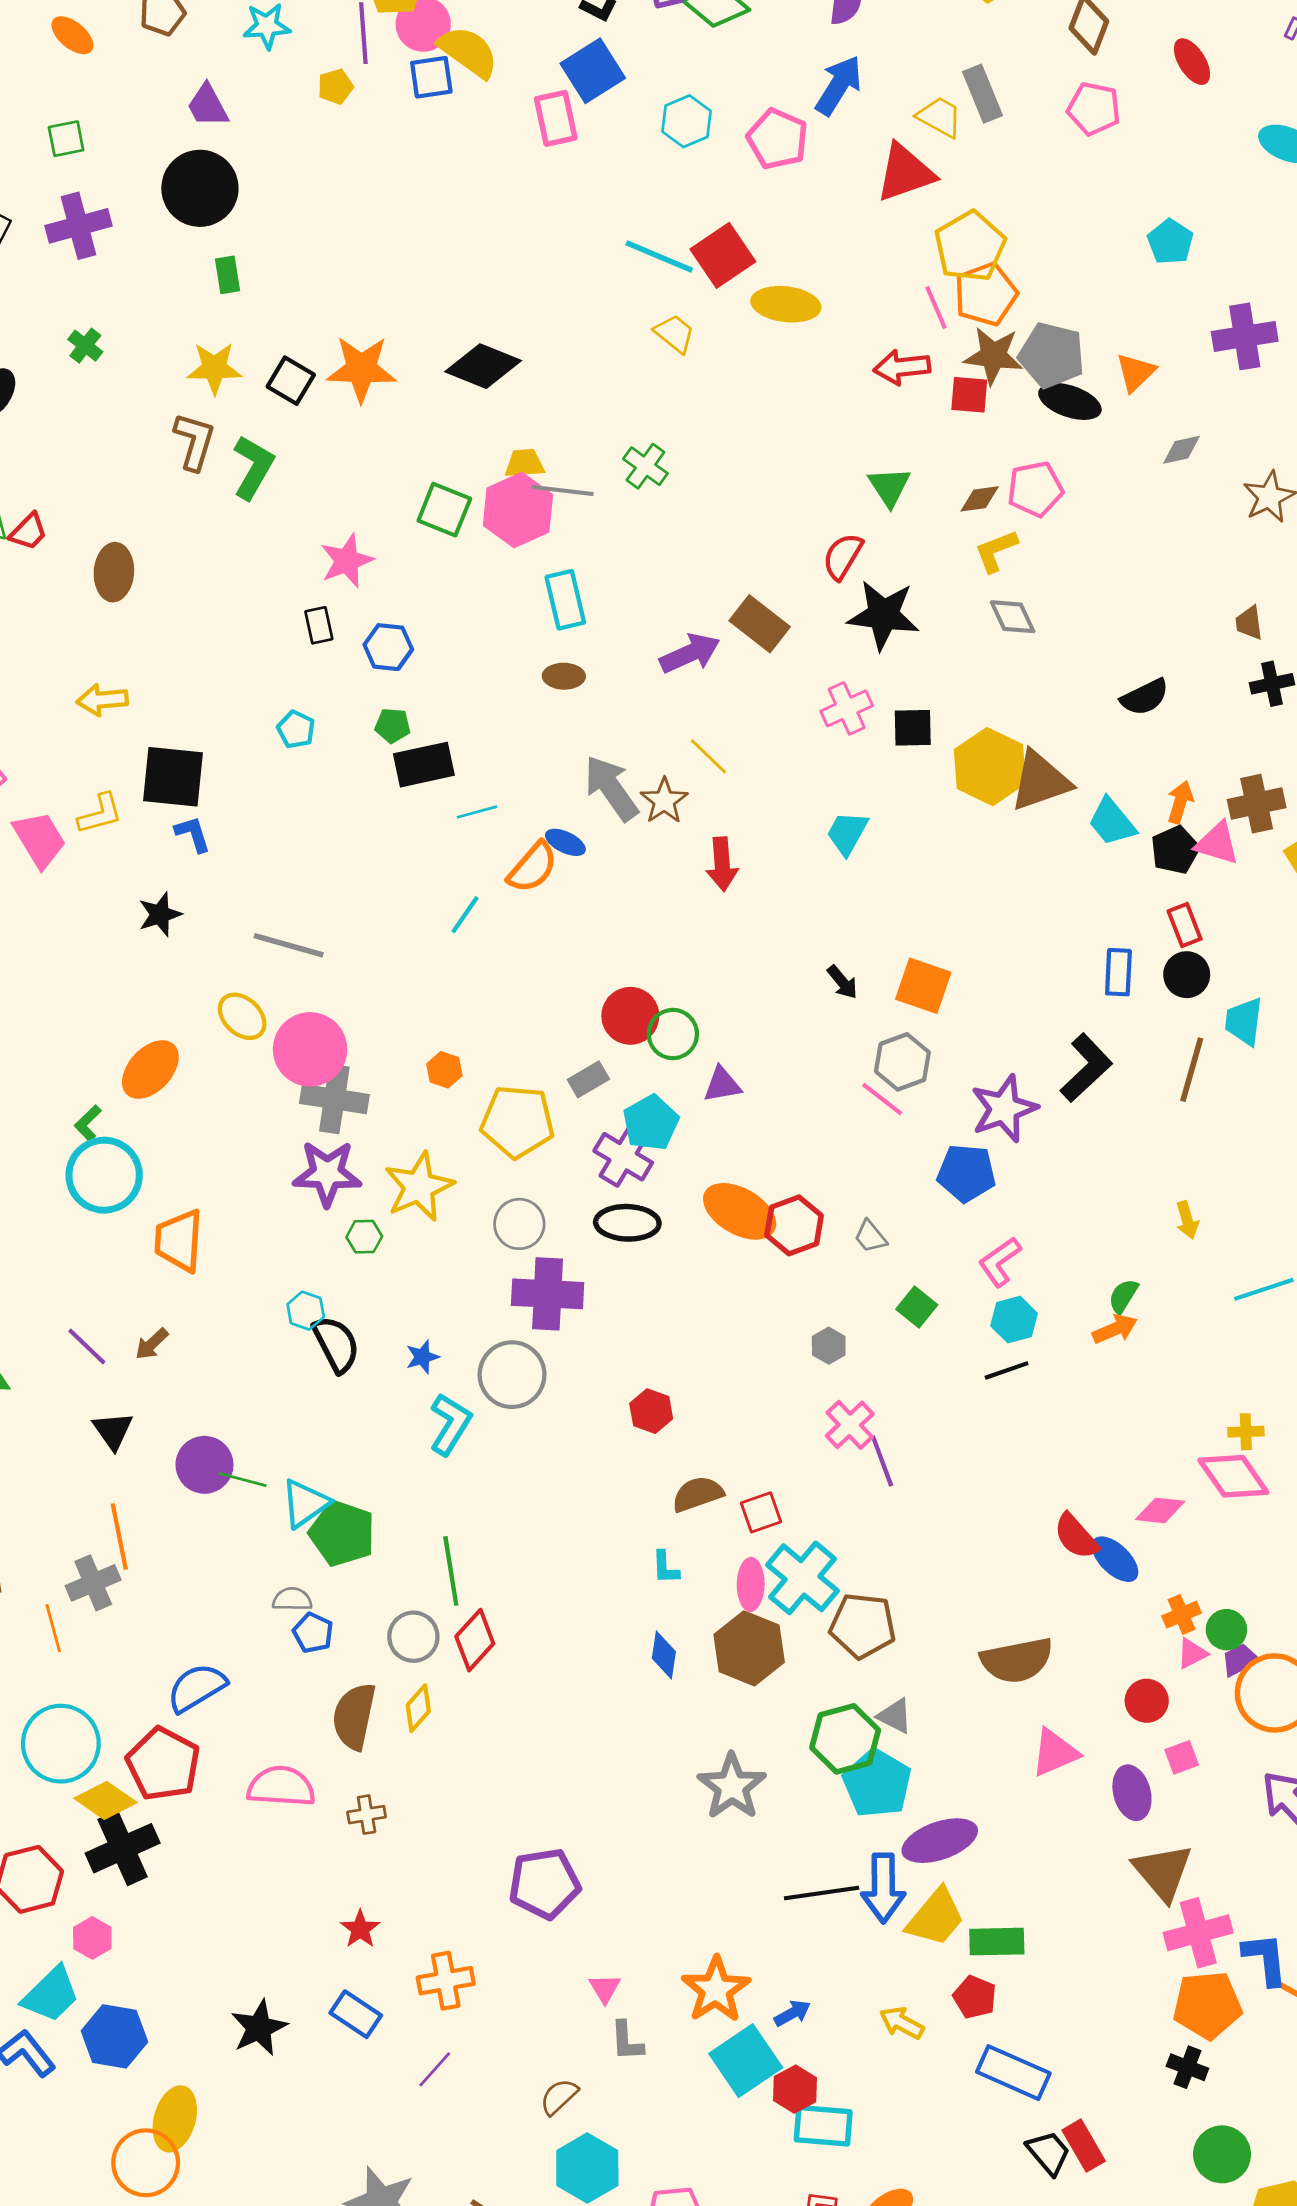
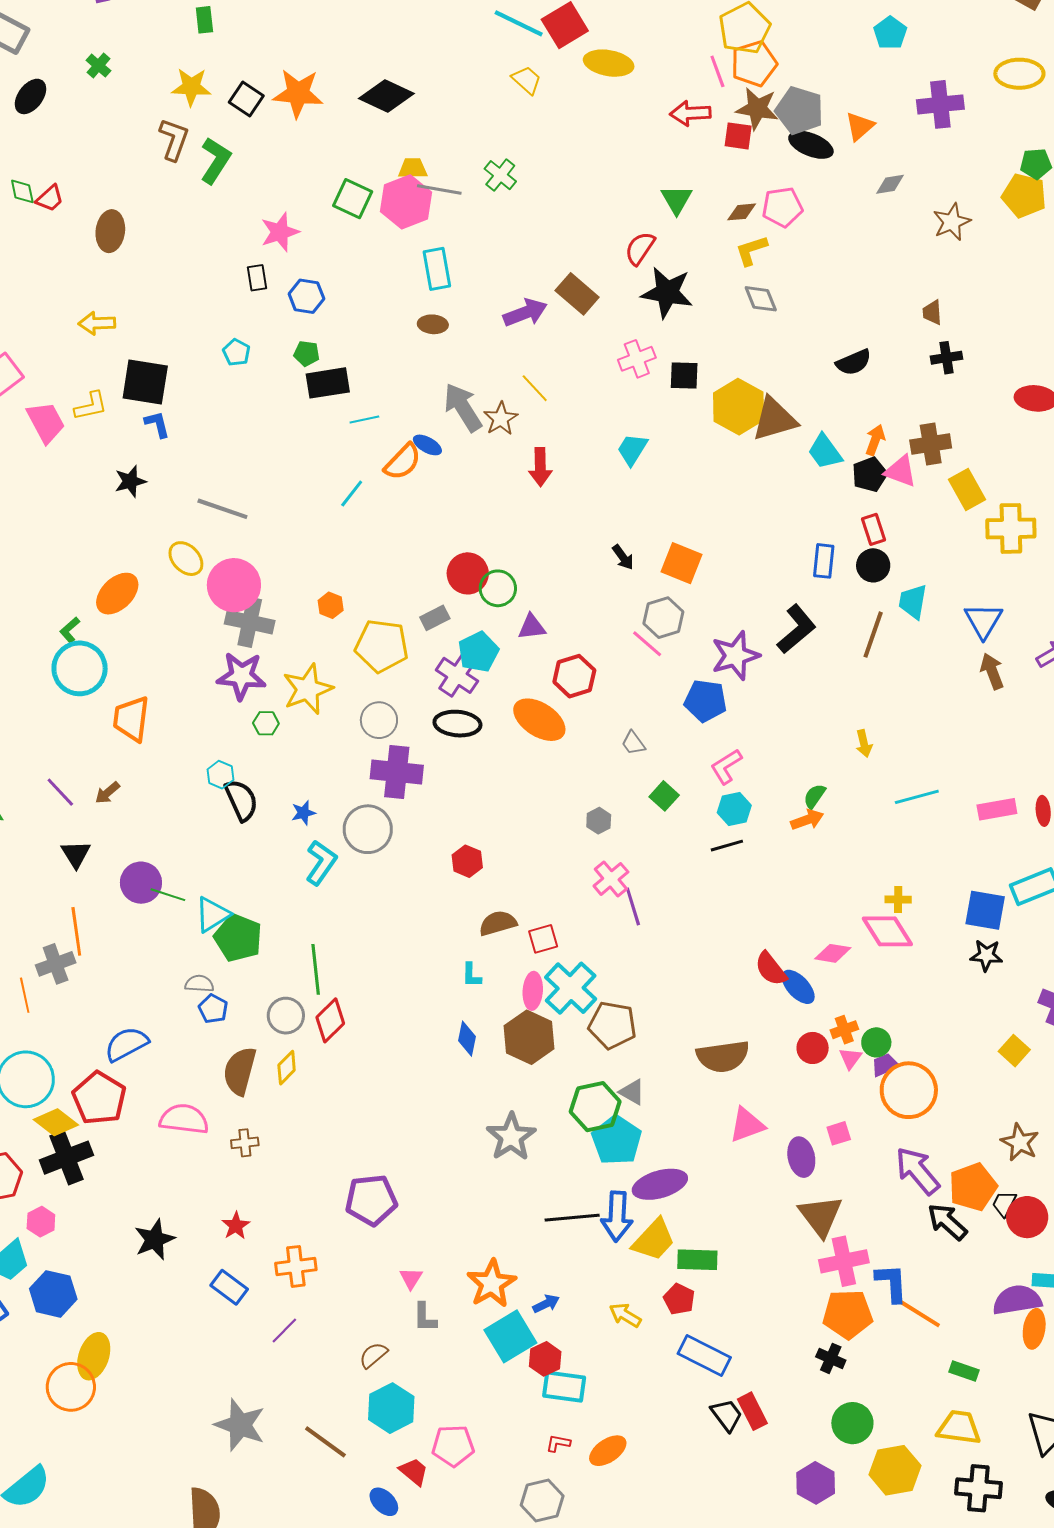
red hexagon: (794, 1225) -> (574, 676), moved
pink triangle: (1192, 1653) -> (850, 1058), turned -30
red circle: (1147, 1701) -> (813, 1048), moved
black star: (259, 2028) -> (155, 1240), moved

